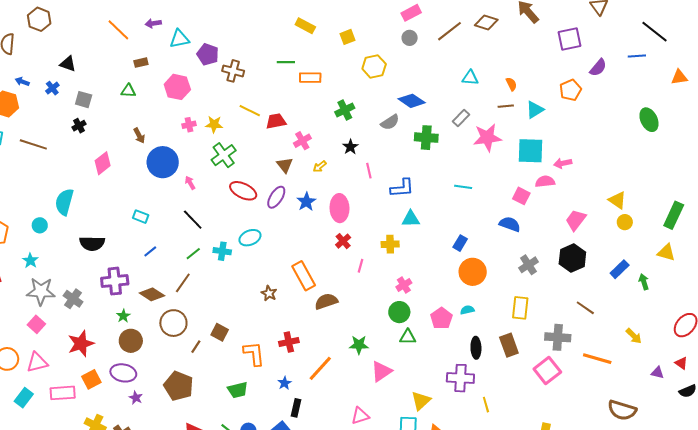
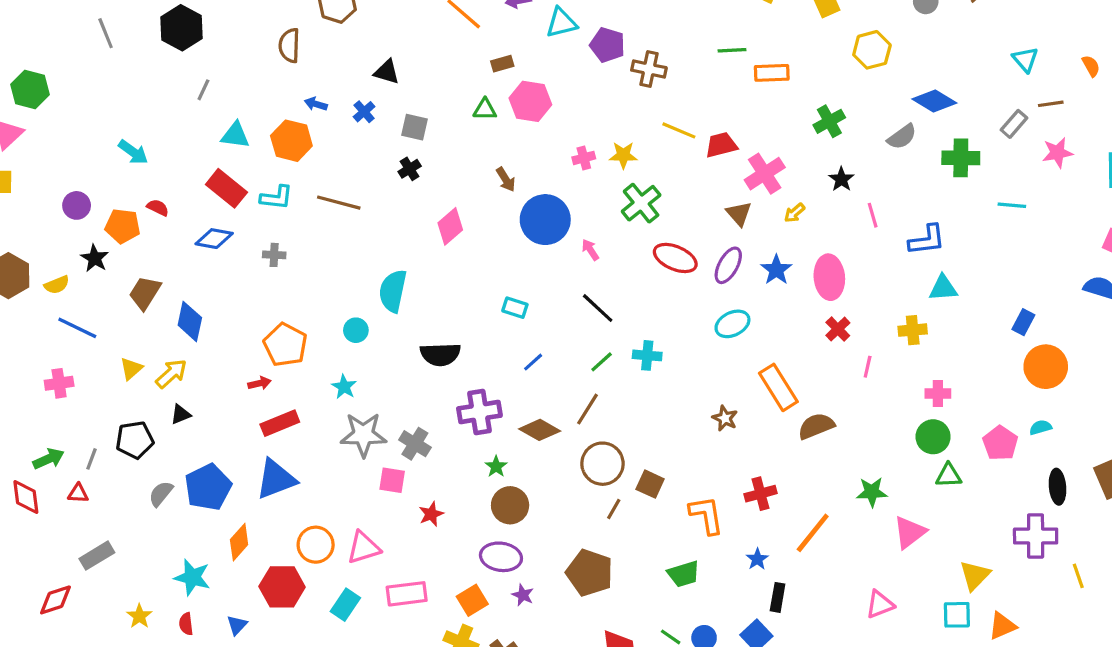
cyan triangle: (470, 78) -> (1025, 60), turned 48
pink hexagon: (177, 87) -> (530, 101), moved
brown line: (506, 106) -> (1051, 104), moved
pink star: (487, 138) -> (1057, 153), size x0.7
pink cross: (302, 141) -> (765, 174), size x1.4
cyan line: (463, 187) -> (1012, 205), moved
cyan ellipse: (250, 238) -> (732, 324), moved
pink cross: (404, 285) -> (938, 393), turned 35
brown circle: (173, 323) -> (602, 464), moved
pink square: (36, 324) -> (392, 480), moved, turned -30
red star: (81, 344) -> (431, 514), size x0.6
orange square: (91, 379) -> (472, 600), moved

